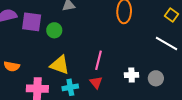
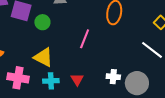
pink line: (98, 60) -> (85, 39), moved
gray circle: (156, 78) -> (137, 83), size x1.5

